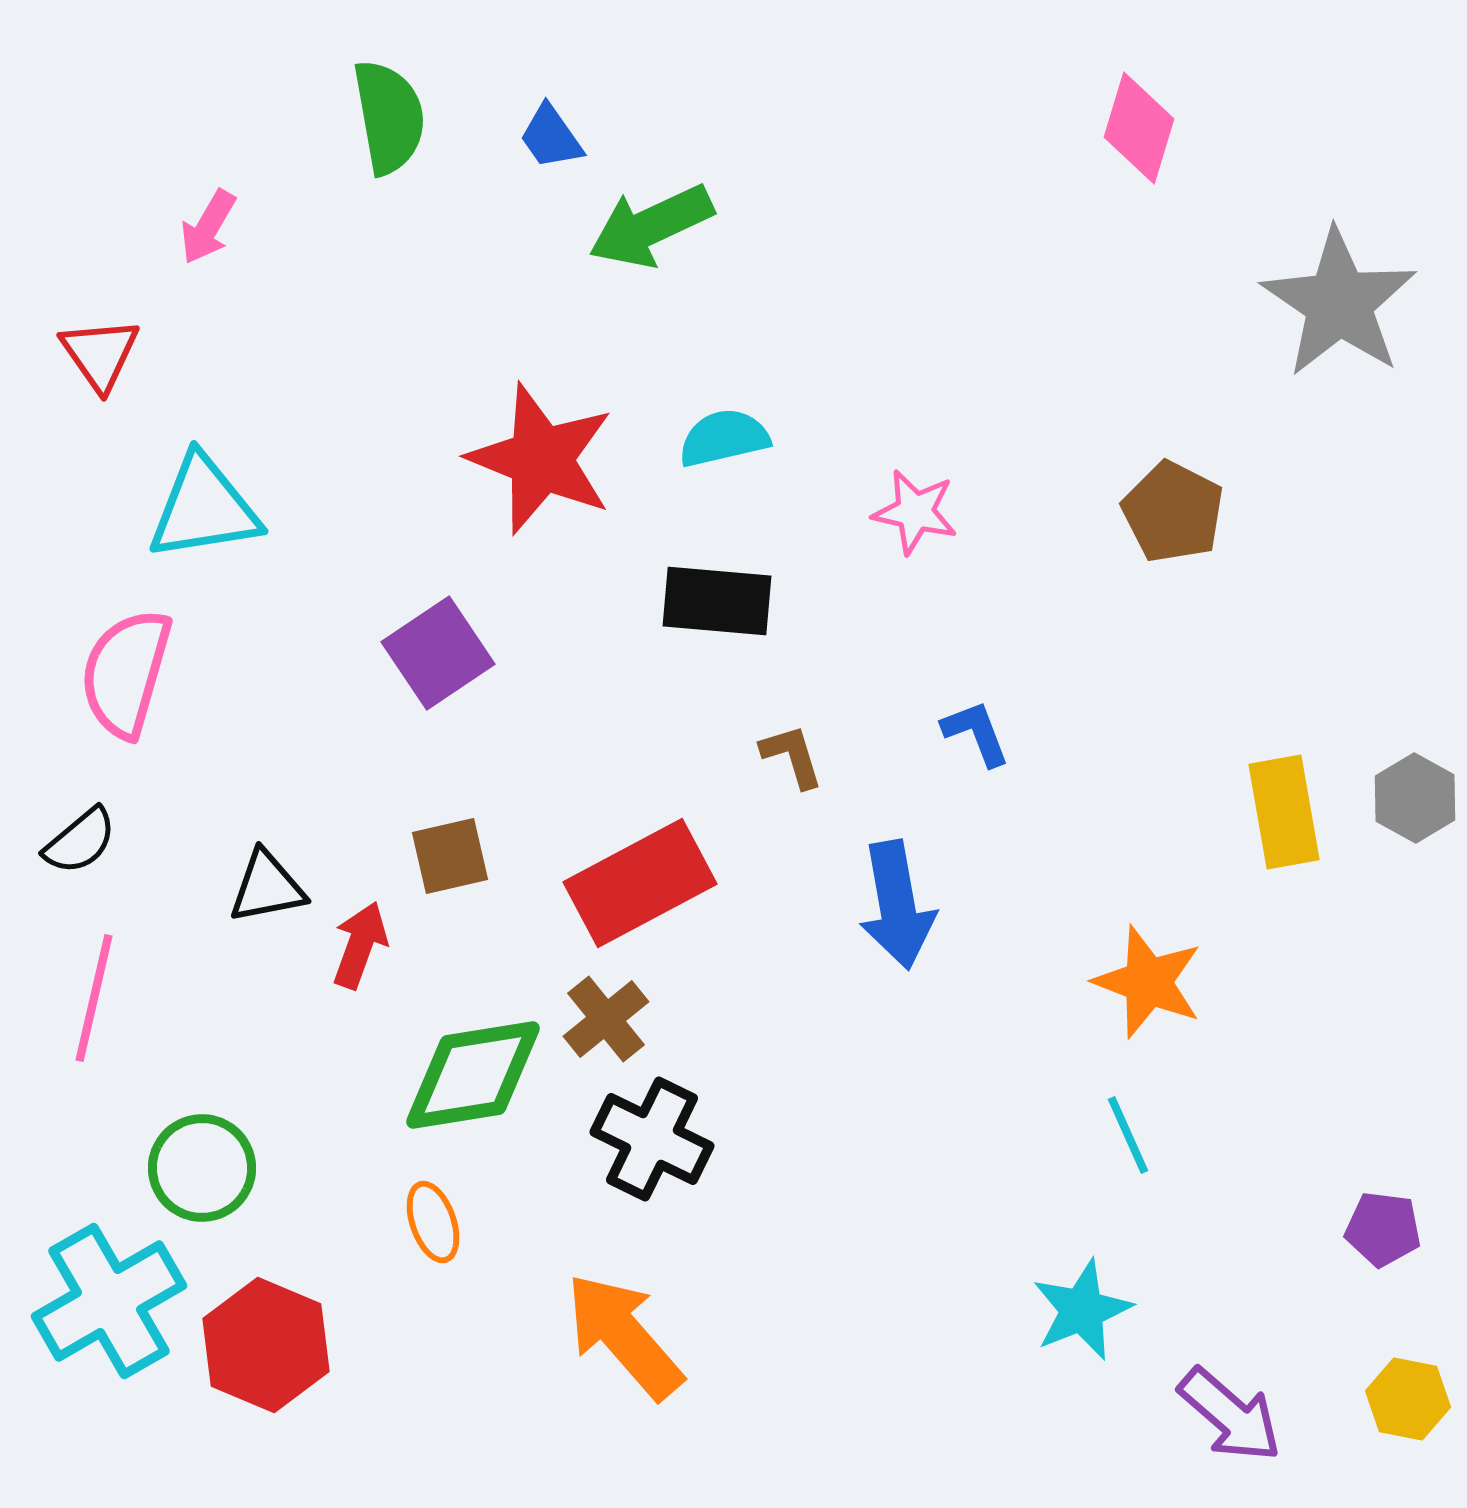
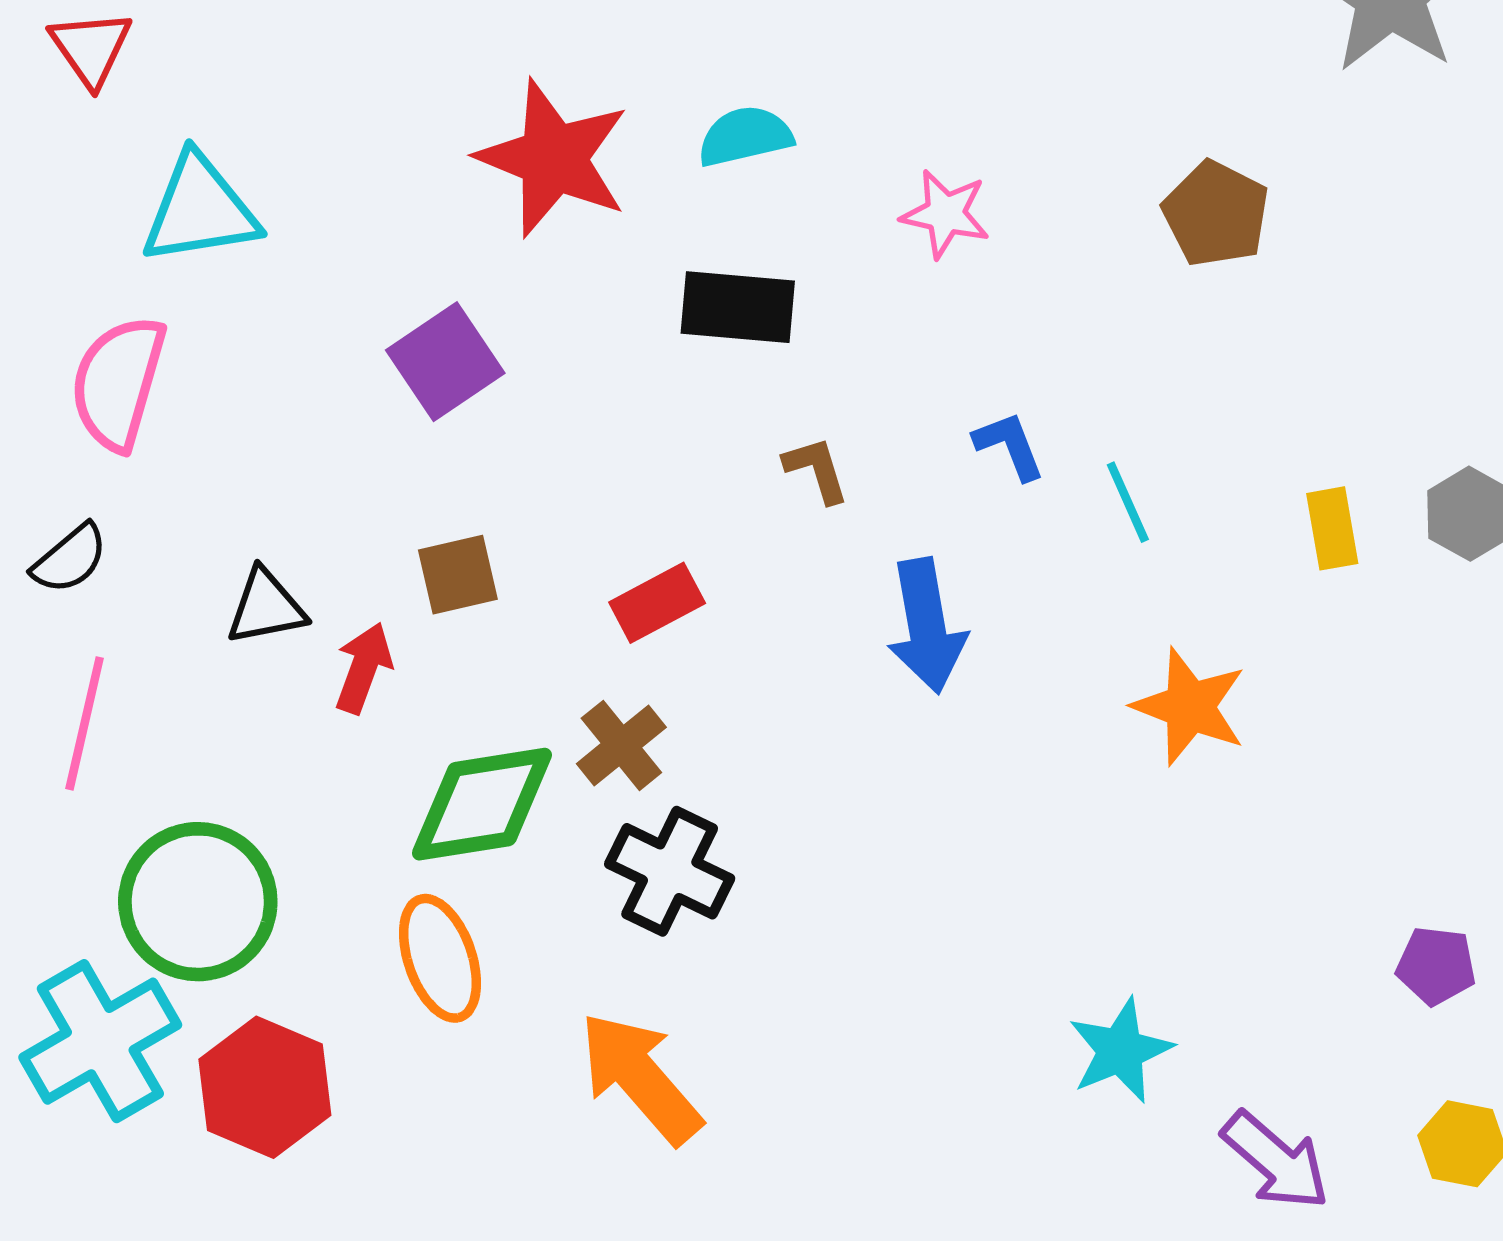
yellow rectangle: (1284, 812) -> (1332, 528), size x0.7
red rectangle: (640, 883) -> (657, 603), size x0.6
cyan line: (1128, 1135) -> (1128, 502), moved
green circle: (202, 1168) -> (198, 902), size x1.4
orange ellipse: (433, 1222) -> (440, 958), size x1.5

